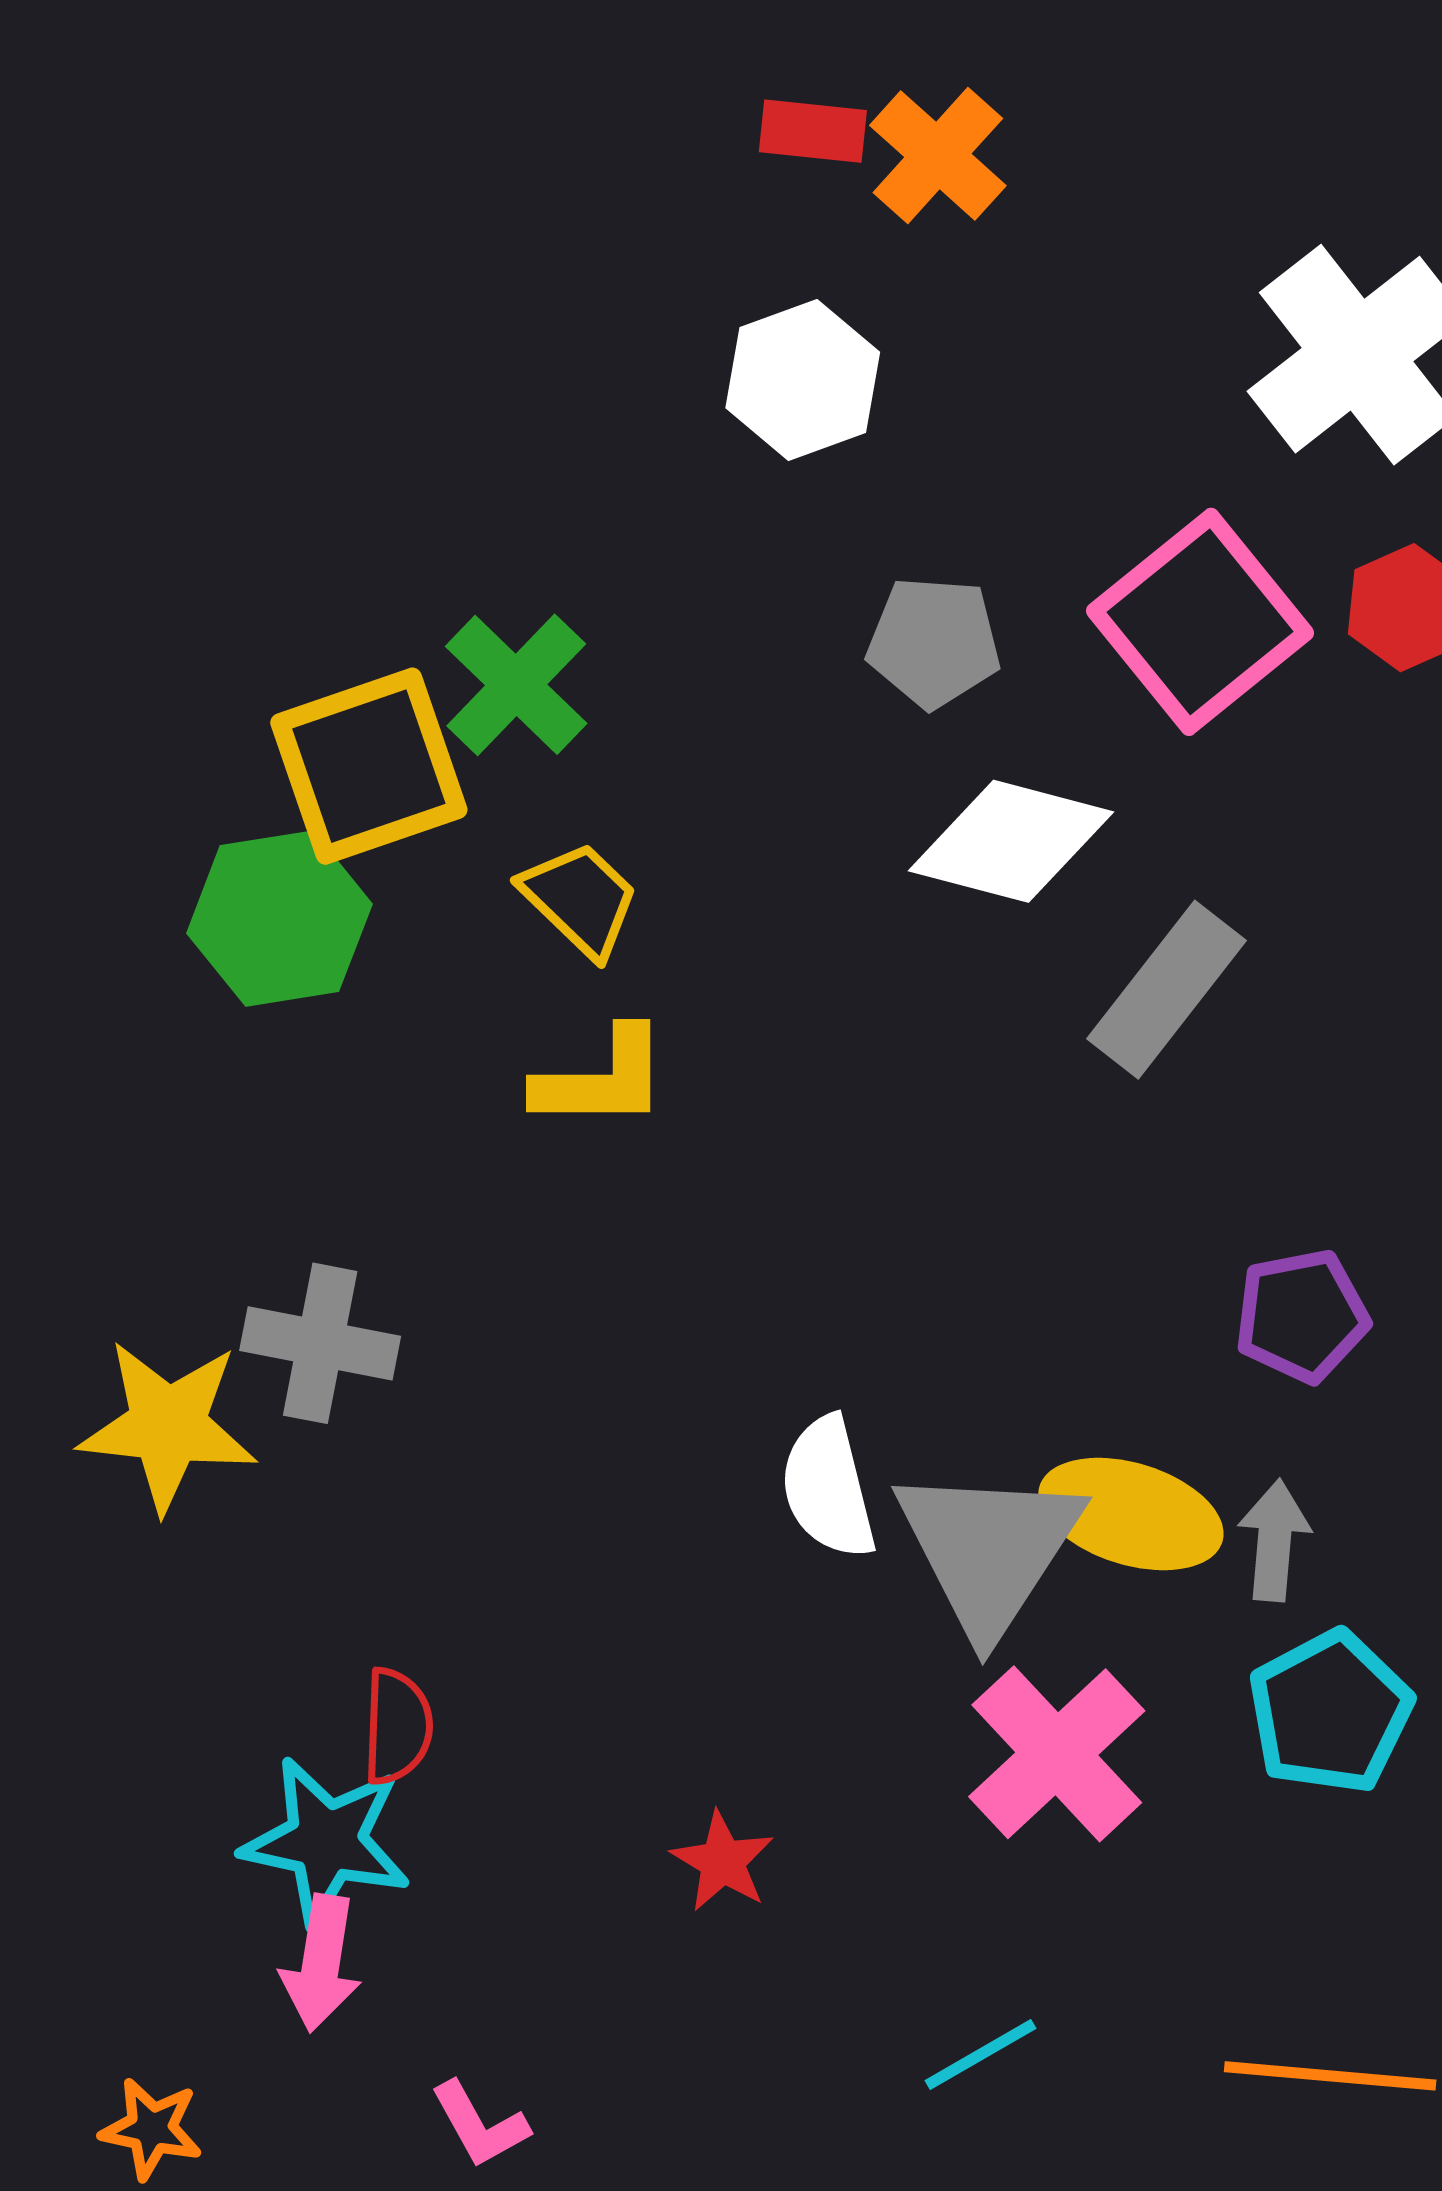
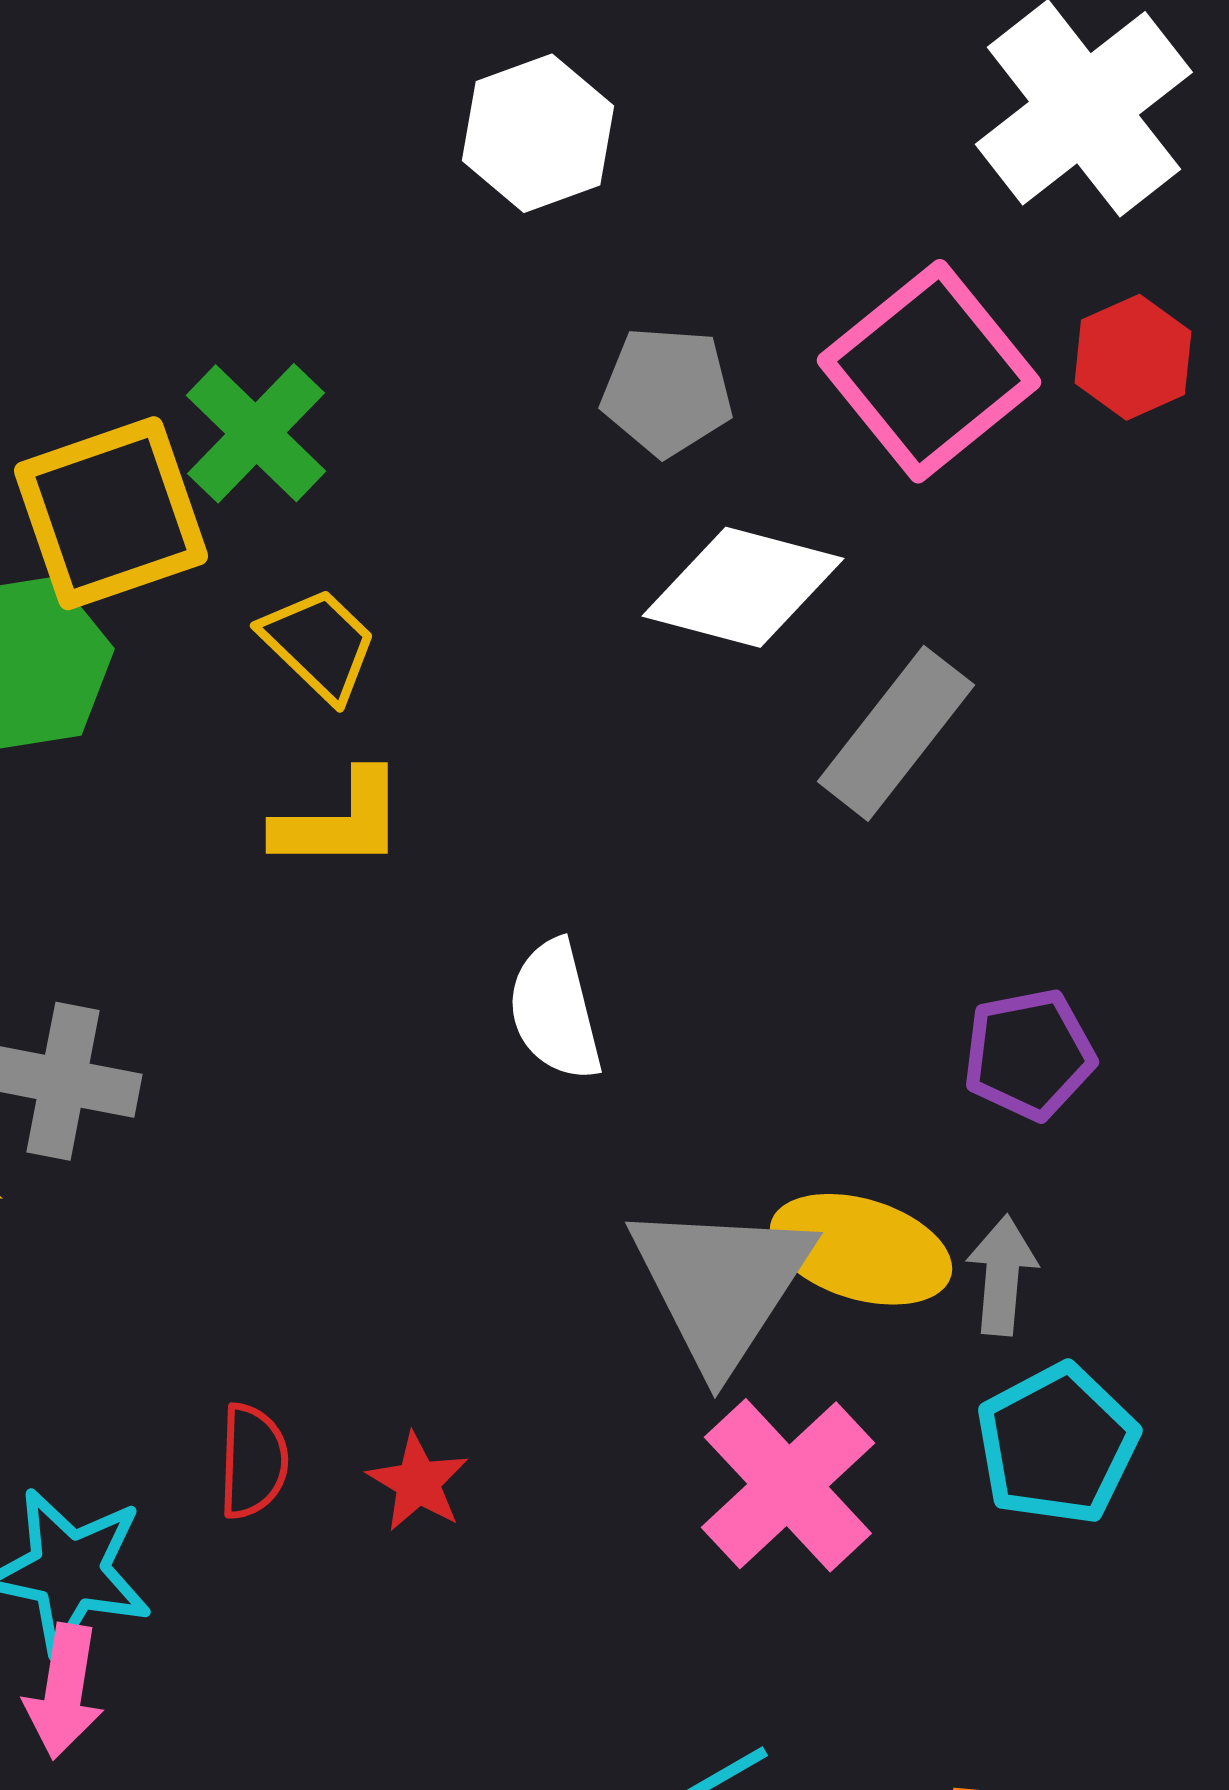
white semicircle: (828, 1488) -> (555, 1010), moved
red semicircle: (397, 1726) -> (253, 1461), moved
red star: (722, 1861) -> (418, 1482), moved

